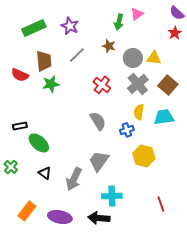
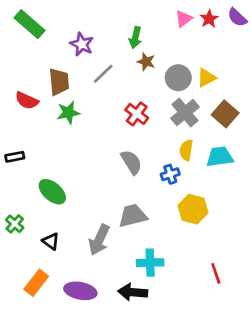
green arrow: (119, 22) -> (135, 38), moved
purple star: (70, 26) -> (82, 44), moved
green rectangle: (34, 28) -> (29, 24), moved, turned 65
red star: (175, 33) -> (209, 19), moved
yellow triangle: (154, 58) -> (206, 78), turned -35
black rectangle: (20, 126) -> (15, 157), moved
gray trapezoid: (99, 161) -> (133, 216), turned 40
black triangle: (45, 173) -> (51, 241), moved

